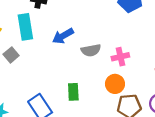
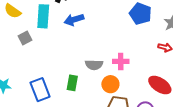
blue arrow: (63, 36) -> (74, 20), moved
gray semicircle: (91, 50) -> (94, 65), moved

